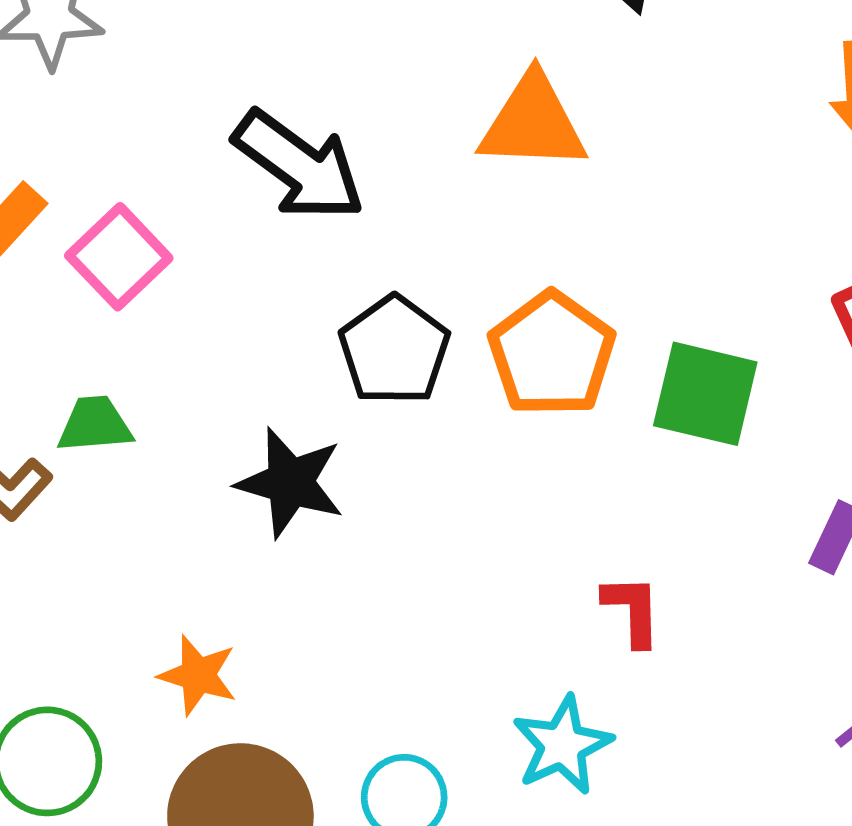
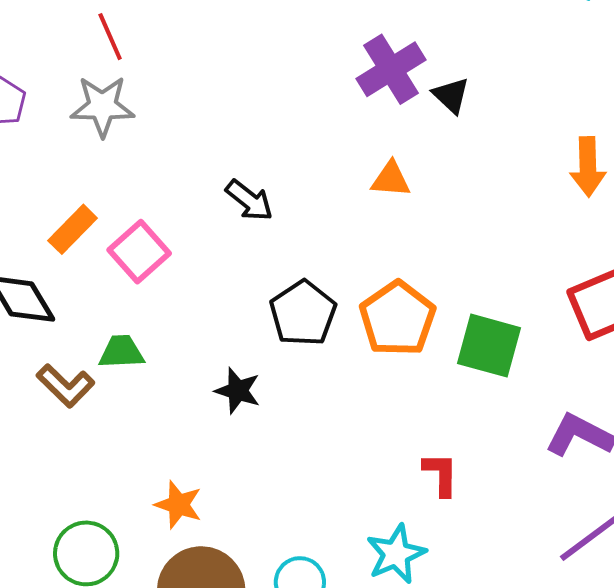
orange triangle: (533, 123) -> (391, 179), size x0.6
black arrow: (299, 166) -> (249, 200), size x0.6
black star: (290, 483) -> (238, 391), size x0.7

